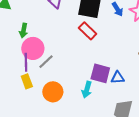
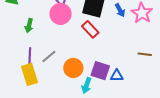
pink circle: (33, 48) -> (61, 14), moved
yellow rectangle: (27, 81) -> (30, 74), size x1.5
orange circle: (53, 92) -> (73, 68), moved

